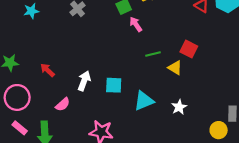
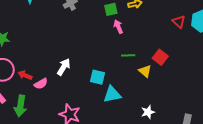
red arrow: (48, 70) -> (25, 75), moved, turned -32
cyan square: (114, 85) -> (98, 77), moved
white star: (179, 107) -> (148, 112), moved

